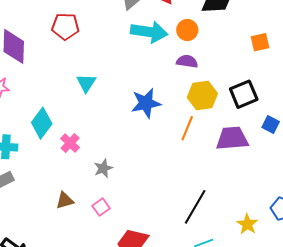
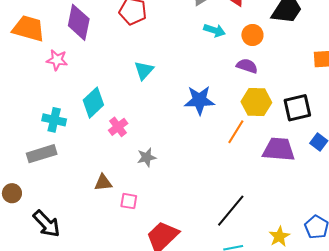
cyan arrow: (149, 32) -> (215, 30), size x0.6
pink square: (101, 207) -> (129, 201), moved, turned 36

